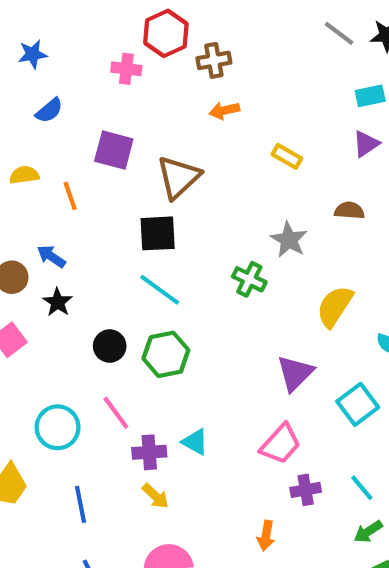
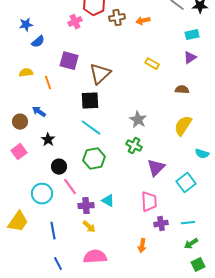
blue star: (33, 54) -> (26, 25), moved
pink cross: (126, 69) -> (75, 22), turned -32
orange arrow: (224, 110) -> (143, 21), moved
gray star: (289, 240) -> (138, 120), moved
green cross: (249, 279) -> (134, 146), moved
black star: (58, 302) -> (48, 140), moved
yellow semicircle: (335, 306) -> (183, 126), moved
black circle: (110, 346) -> (59, 167), moved
pink trapezoid: (281, 444) -> (149, 202), turned -45
cyan line: (362, 488) -> (188, 223), turned -56

